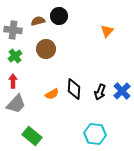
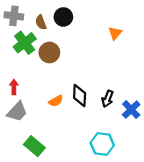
brown semicircle: (38, 21) -> (41, 22), turned -96
gray cross: (13, 30) -> (14, 16), moved
green cross: (15, 56) -> (25, 43), moved, size x1.5
blue cross: (122, 91) -> (131, 110), moved

